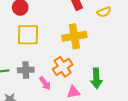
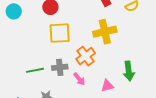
orange cross: (63, 67) -> (86, 56), moved

